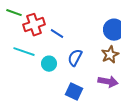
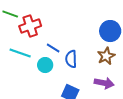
blue line: (57, 34) -> (53, 48), moved
blue semicircle: (75, 58) -> (71, 59), turned -30

